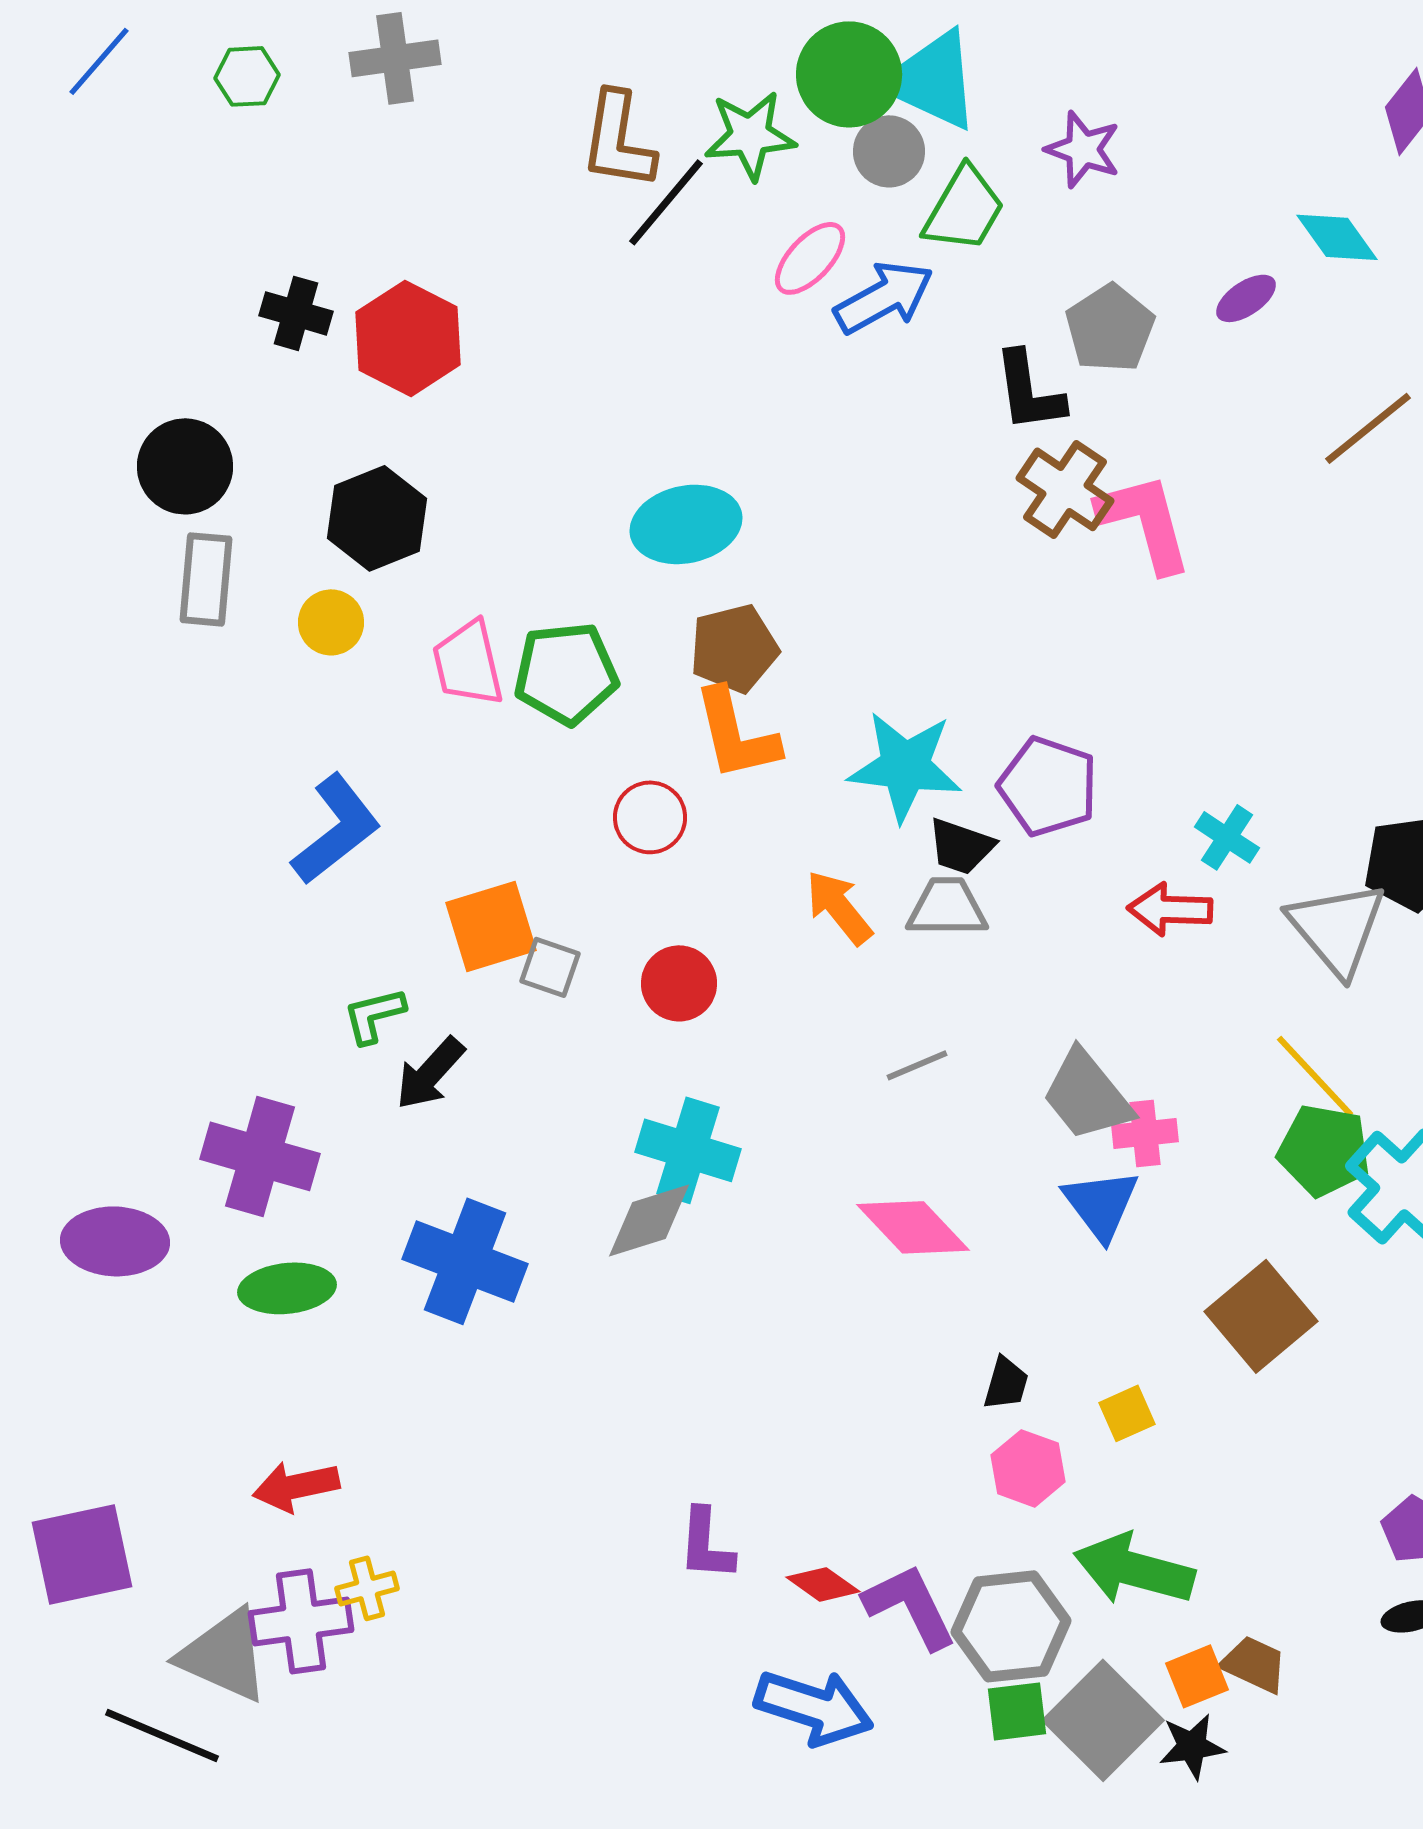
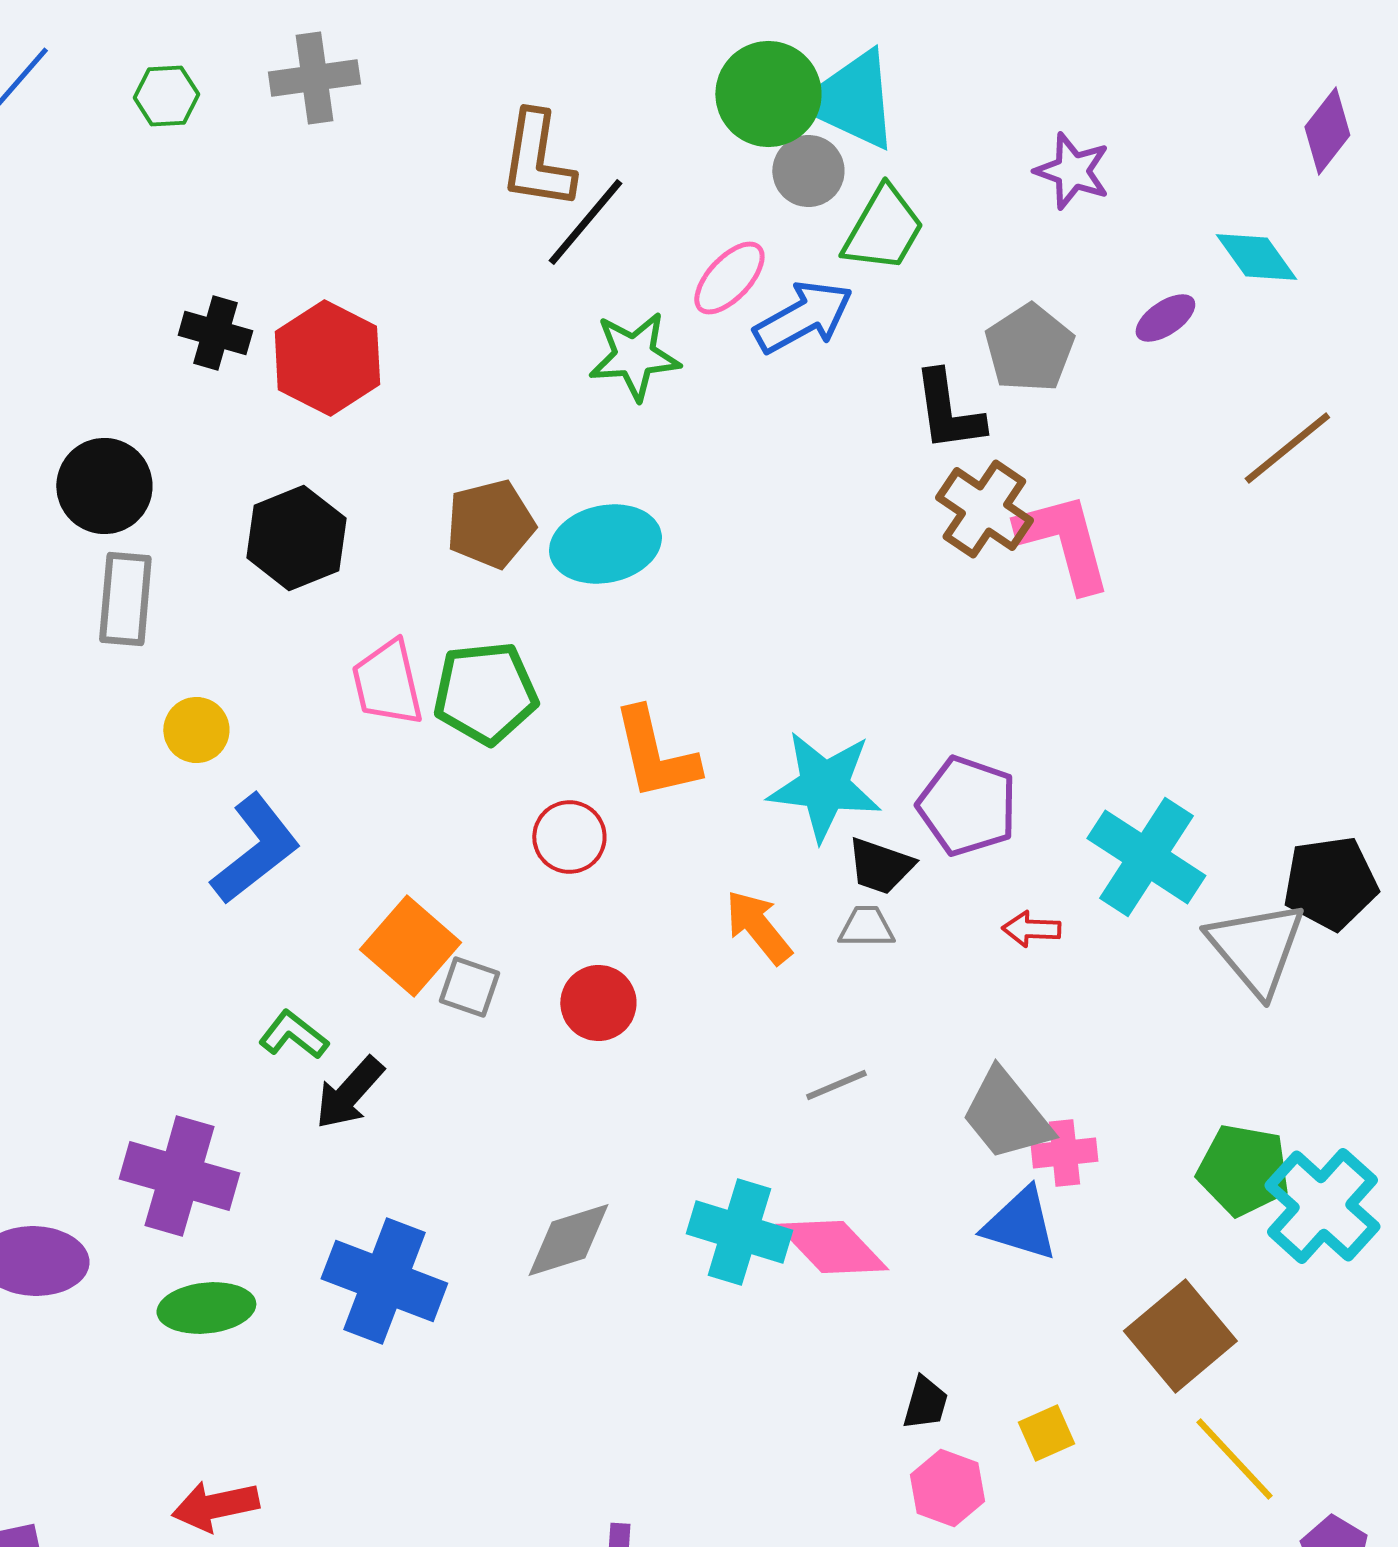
green star: (750, 135) -> (634, 356), moved
purple star: (1083, 149) -> (1072, 171), moved
yellow circle: (331, 622) -> (196, 730), moved
brown pentagon: (734, 648) -> (490, 524), moved
cyan cross: (1227, 837) -> (1146, 857), size x1.8
gray trapezoid: (947, 907) -> (866, 927), size x0.7
red arrow: (1170, 909) -> (1031, 929), moved, size x0.7
orange square: (491, 926) -> (410, 946), turned -32
green L-shape: (374, 1015) -> (293, 1035), turned 52
yellow line: (1315, 1076) -> (1234, 1459), moved
cyan cross: (688, 1150) -> (739, 1232), moved
blue triangle: (1101, 1204) -> (1020, 1224), turned -36

